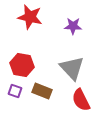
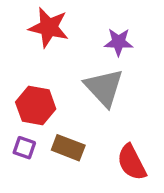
gray triangle: (72, 68) -> (104, 88), moved

